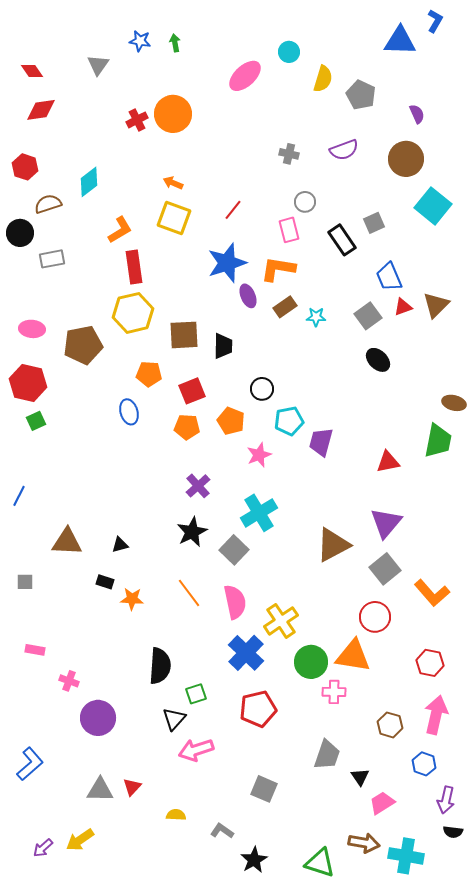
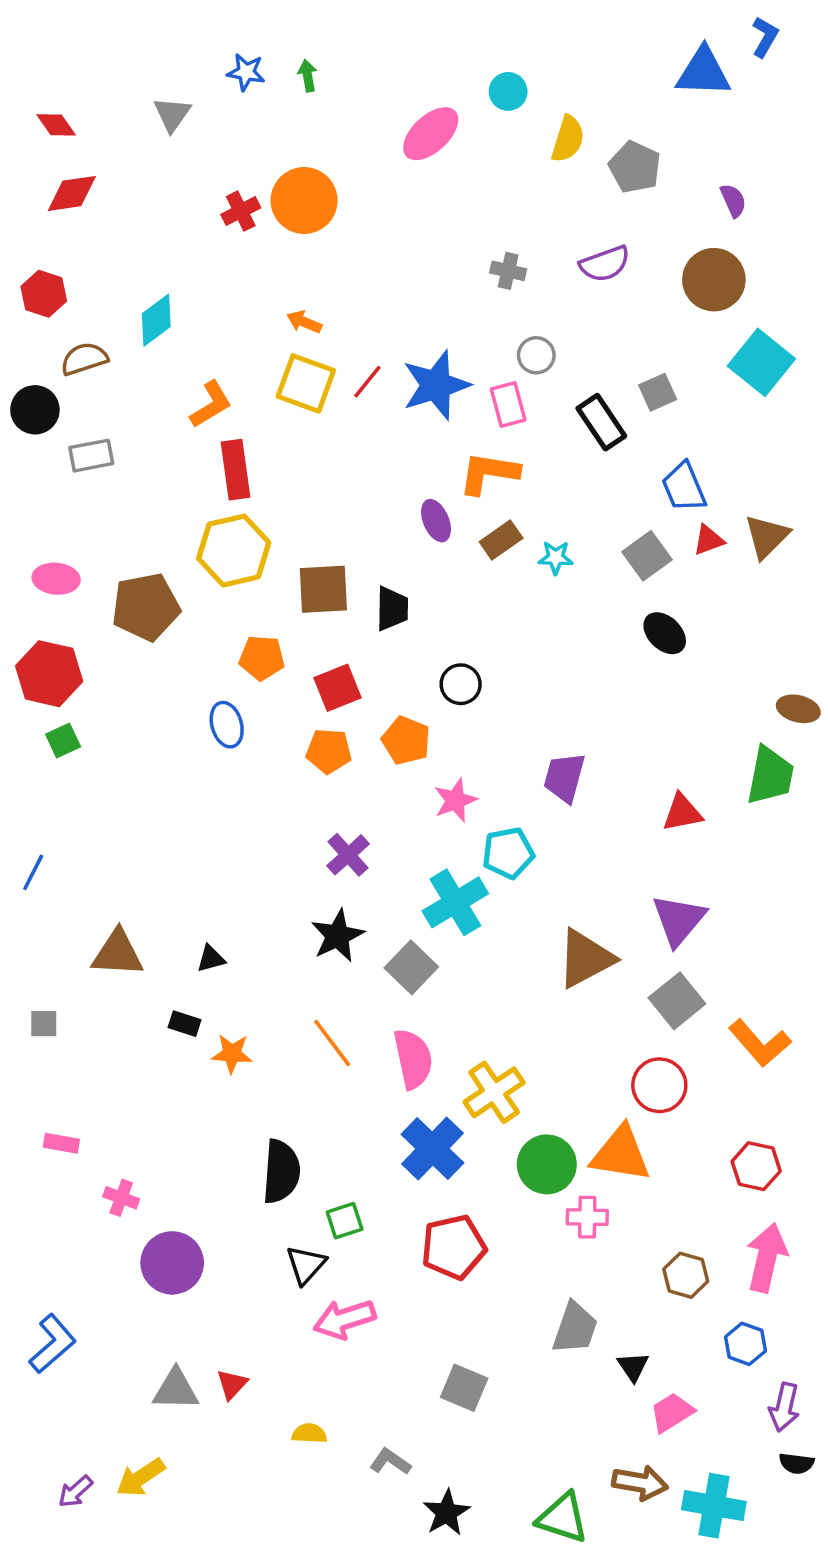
red line: (233, 210) -> (367, 382), moved
blue star: (227, 263) -> (436, 385), moved
cyan pentagon: (289, 421) -> (508, 853), moved

